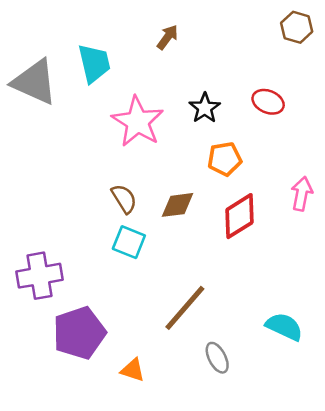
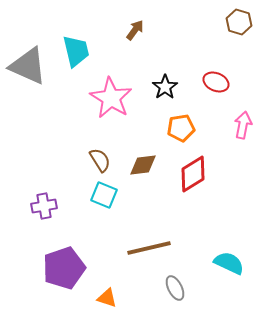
pink arrow: (302, 194) -> (243, 125), moved
purple cross: (40, 276) -> (44, 206), moved, size x0.7
brown line: (185, 308) -> (149, 248), turned 36

